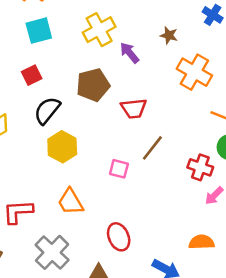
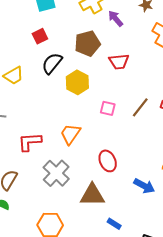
yellow hexagon: (62, 147) -> (77, 82), moved
brown line: (152, 148) -> (140, 107), moved
orange trapezoid: (71, 202) -> (70, 134), turned 65

